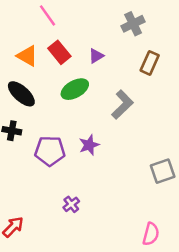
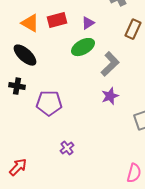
red rectangle: (59, 52) -> (57, 20), turned -66
green ellipse: (75, 89) -> (83, 47), moved
purple star: (89, 145) -> (110, 96), moved

